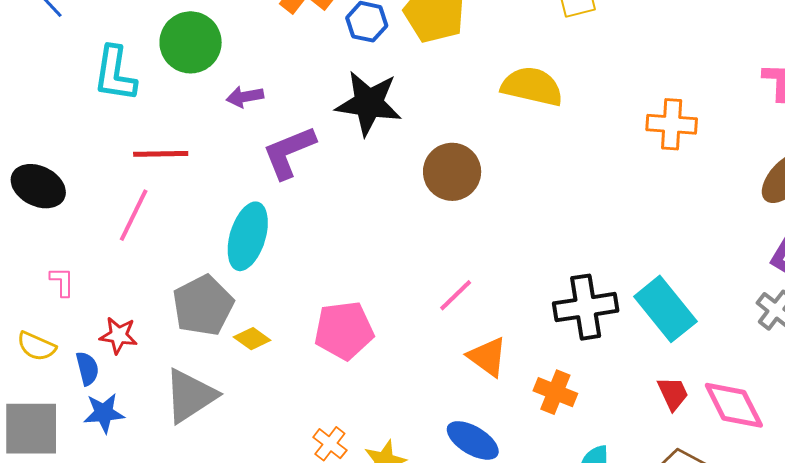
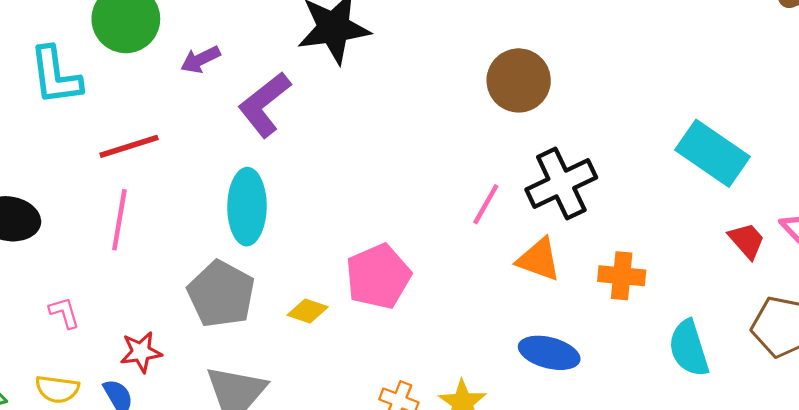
brown circle: (452, 172) -> (519, 80), moved
black cross: (586, 307) -> (561, 184), moved
yellow diamond: (252, 339) -> (308, 311), moved

